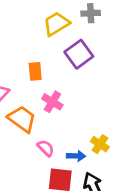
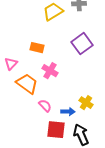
purple square: (79, 54) -> (82, 44), moved
orange rectangle: (35, 71) -> (37, 48), turned -72

